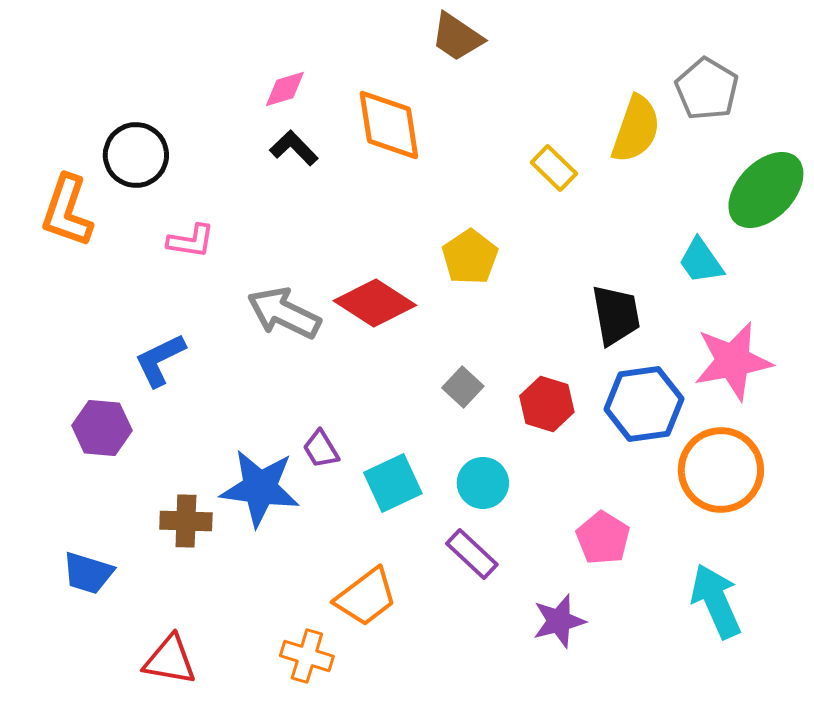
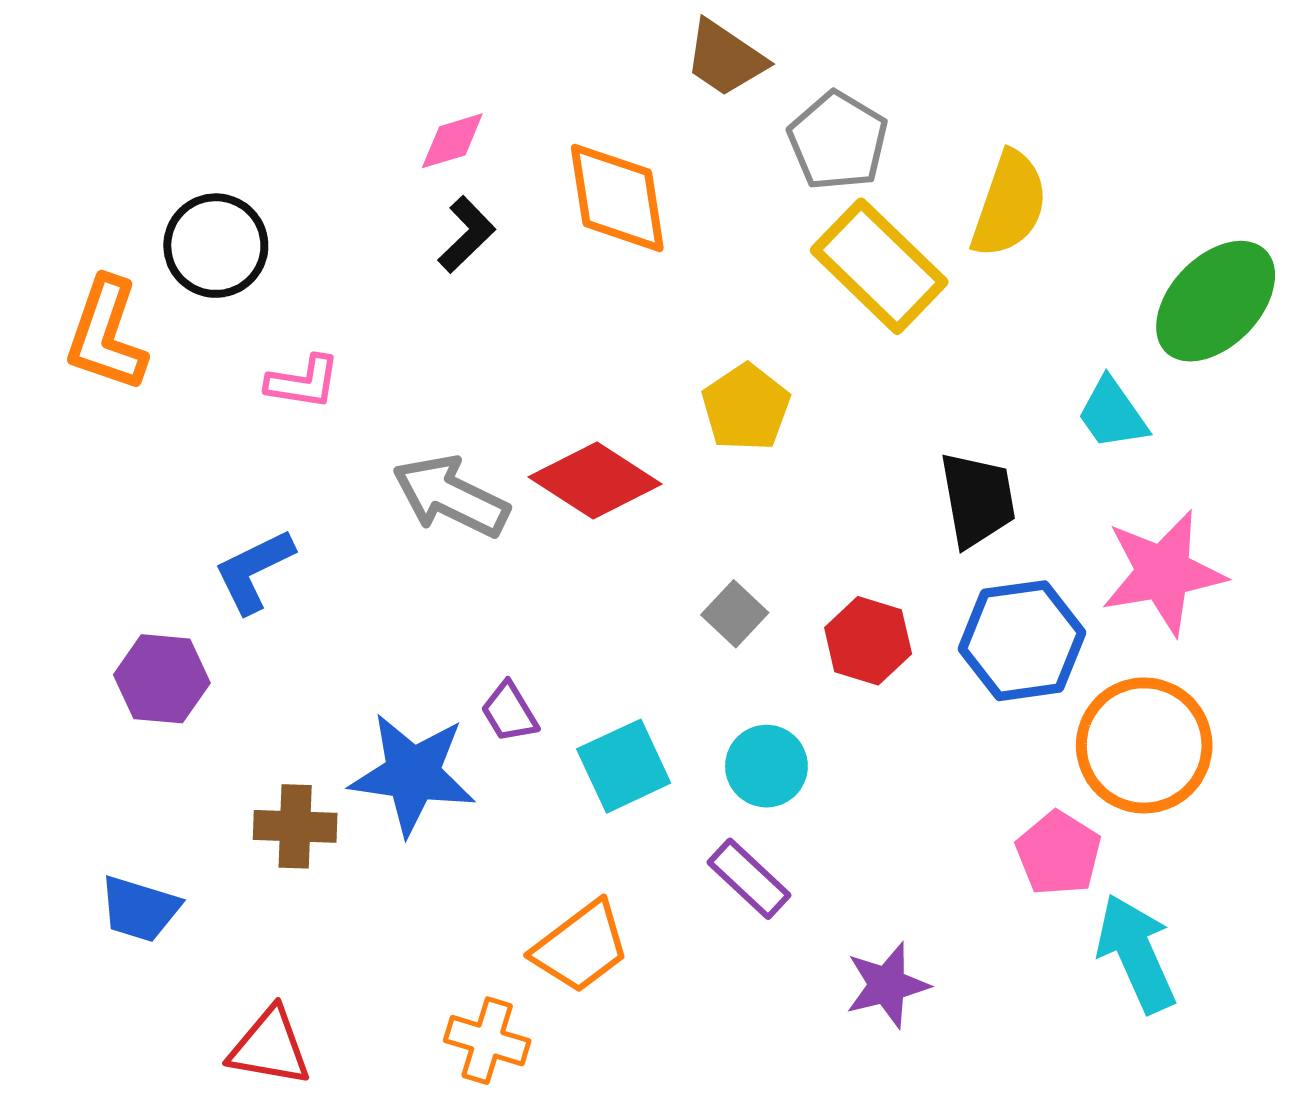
gray pentagon: (707, 89) -> (838, 141), moved
black L-shape: (294, 148) -> (467, 234), turned 90
yellow rectangle: (554, 168) -> (879, 266), size x1.8
pink pentagon: (603, 538) -> (1058, 853), moved

